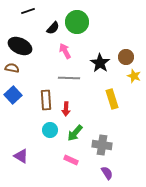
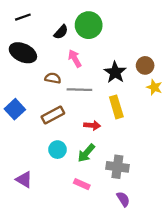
black line: (28, 11) -> (23, 17), moved
brown semicircle: (12, 68) -> (53, 78), moved
yellow rectangle: (112, 99) -> (116, 107), moved
brown rectangle: (46, 100) -> (53, 115), turned 66
red arrow: (66, 109) -> (92, 125), moved, turned -88

